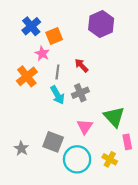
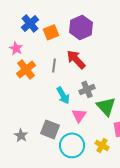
purple hexagon: (101, 24) -> (81, 27), moved
pink star: (42, 53) -> (16, 48), moved
red arrow: (81, 65) -> (76, 59), size x1.5
gray cross: (80, 93) -> (87, 89), moved
cyan arrow: (57, 95) -> (63, 95), moved

